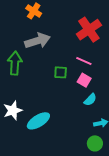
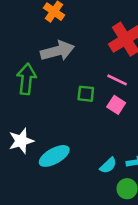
cyan semicircle: (90, 100) -> (108, 165), moved

